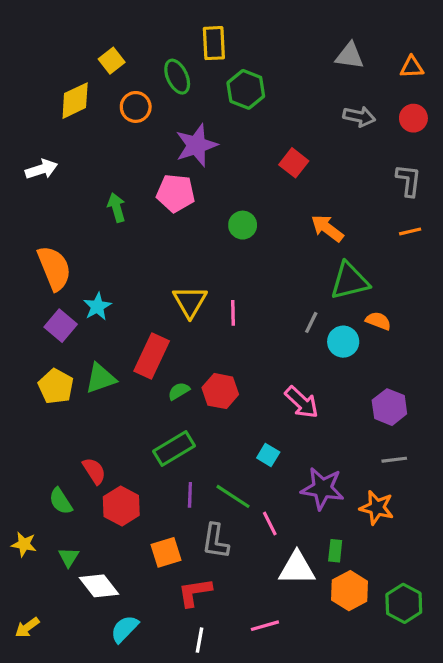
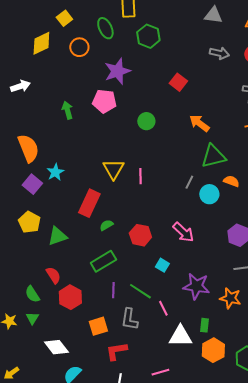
green triangle: (101, 378) -> (57, 236), moved
red hexagon: (220, 391) -> (140, 235), moved
green triangle: (69, 557) -> (32, 318), moved

